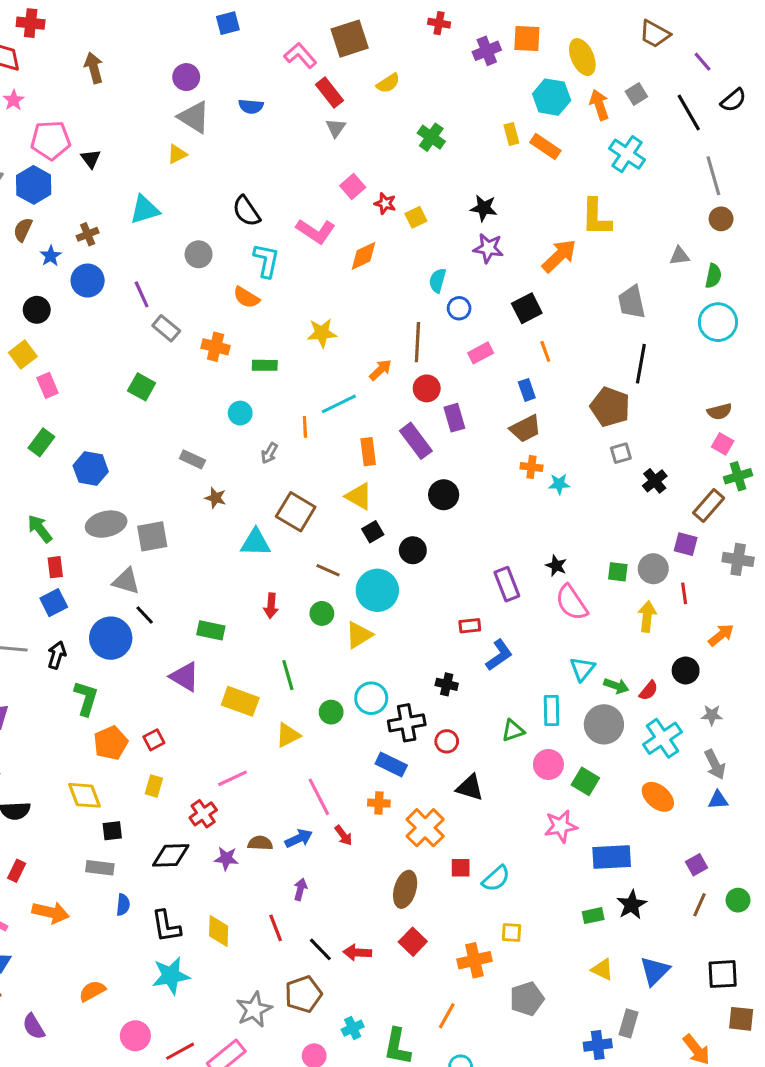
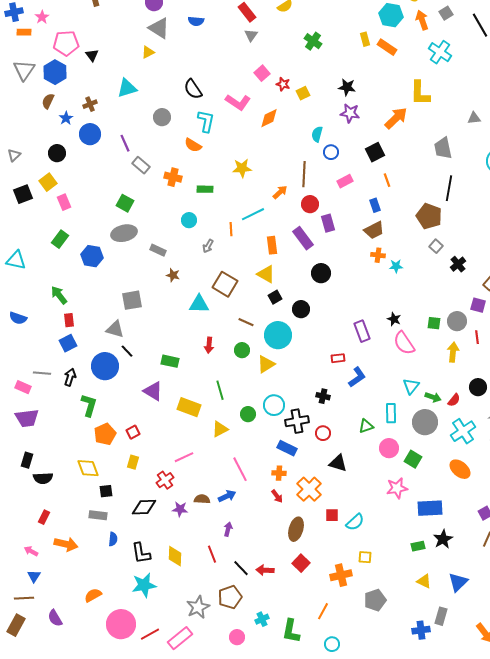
gray square: (621, 453) -> (436, 246), turned -32
gray ellipse: (106, 524) -> (124, 233), moved
red arrow: (343, 835) -> (277, 496), moved
pink circle: (135, 1036) -> (121, 624), size x1.5

